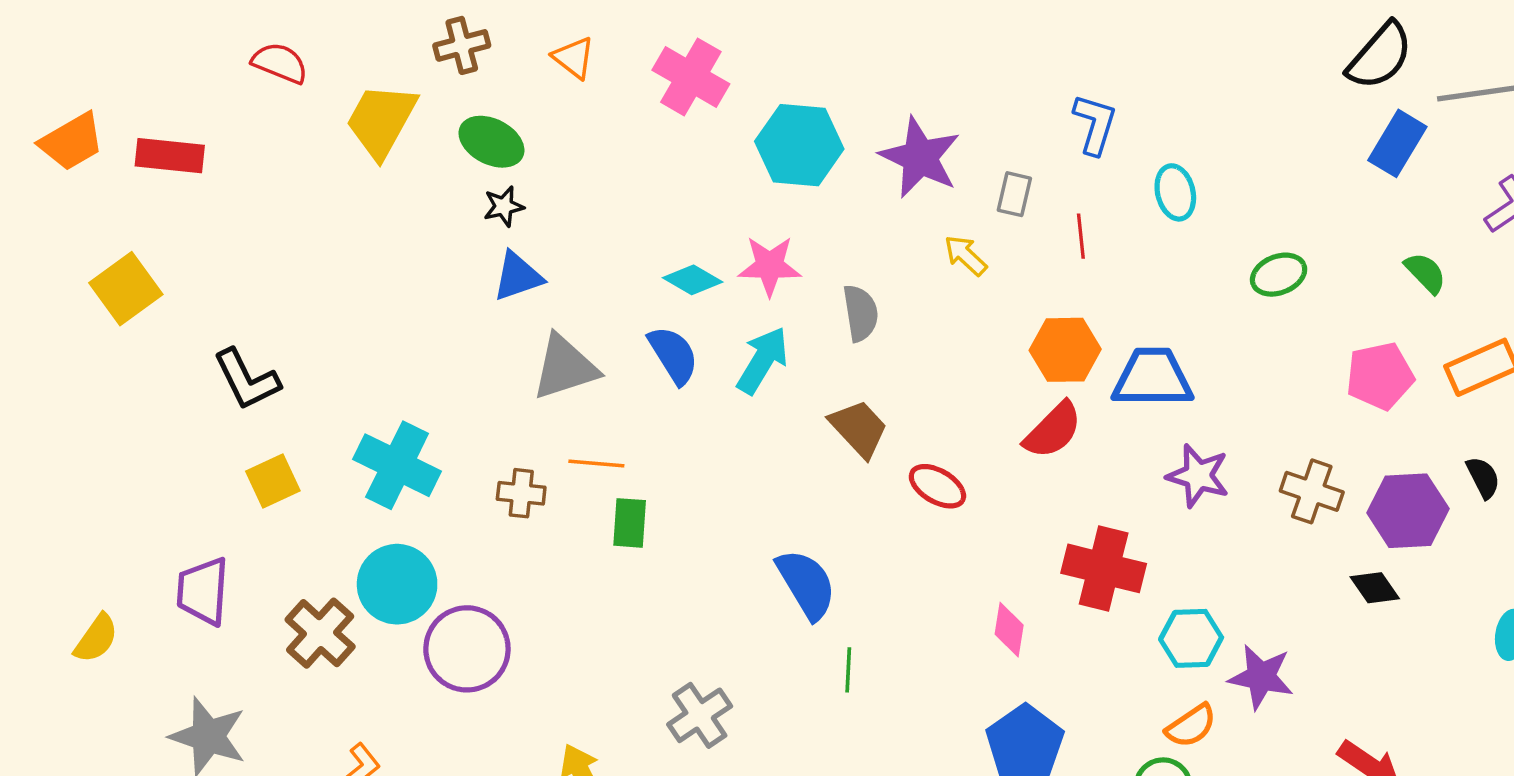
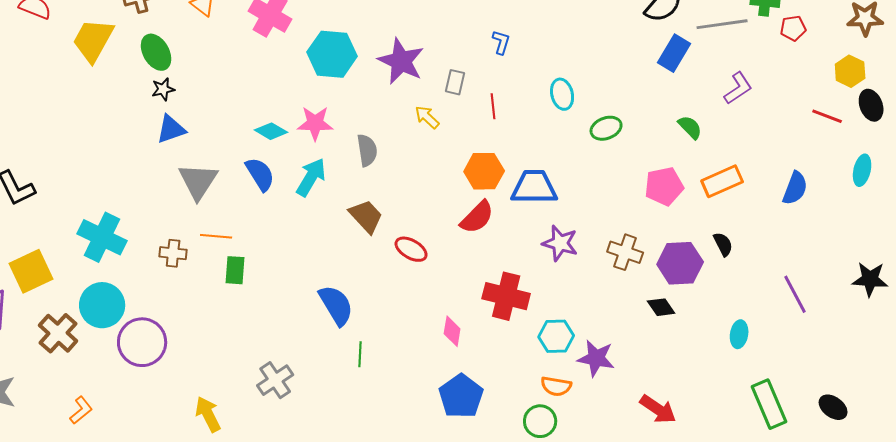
blue L-shape: (1095, 124) -> (501, 42), size x0.7
green ellipse: (491, 142) -> (156, 52), turned 33
cyan ellipse: (1175, 192) -> (562, 94), moved
gray triangle: (565, 367) -> (198, 181), turned -39
yellow square: (273, 481) -> (31, 271), moved, size x1.4
orange semicircle: (1191, 726) -> (556, 386), turned 44

